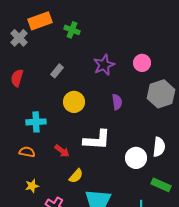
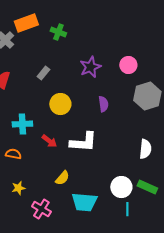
red arrow: (62, 151) -> (49, 141), moved
white circle: (136, 158) -> (121, 187), moved

